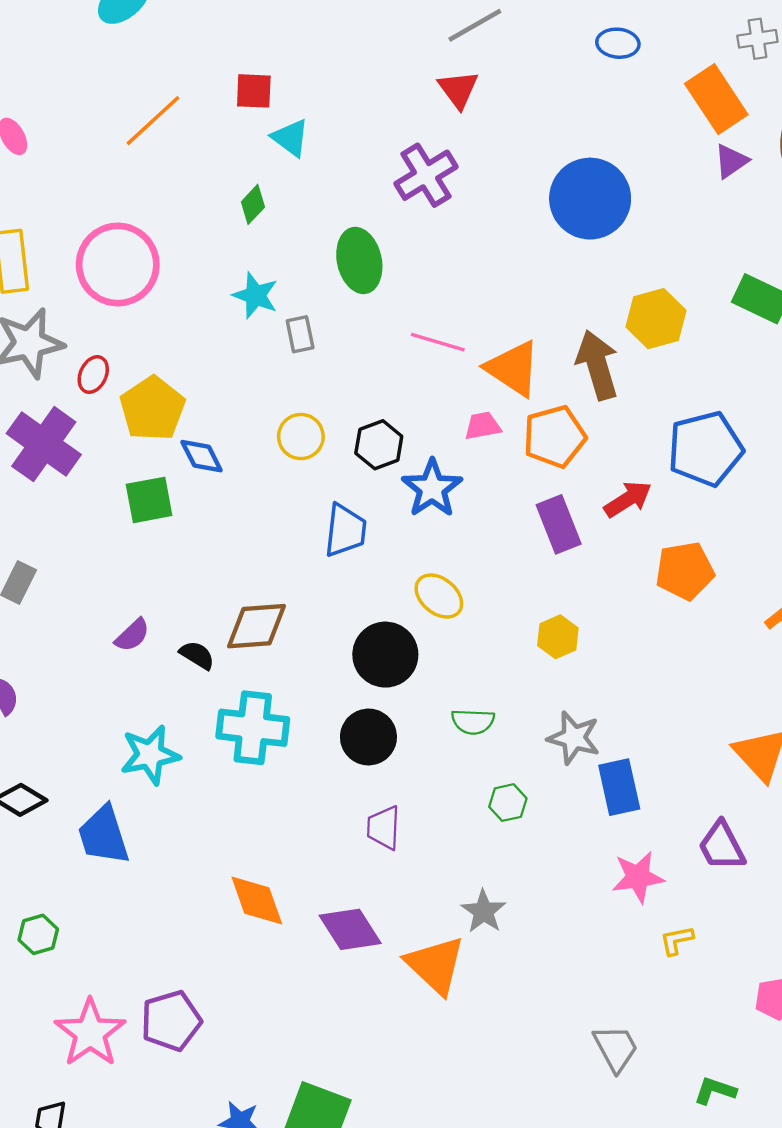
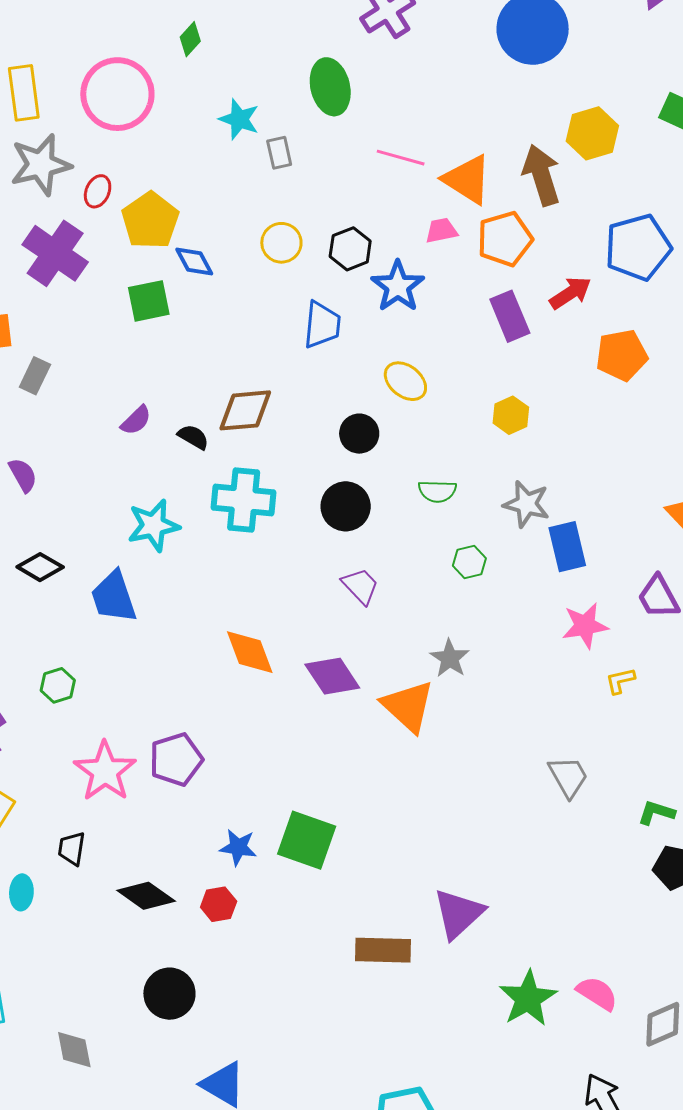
green diamond: (253, 204) -> (190, 39), moved
black circle: (385, 655) -> (359, 434), size x0.7
purple trapezoid: (384, 828) -> (360, 586), turned 135

